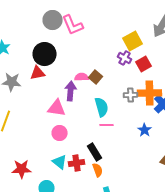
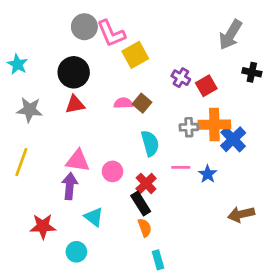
yellow square: (133, 41) -> (135, 55), moved
red triangle: (38, 73) -> (75, 104), moved
purple arrow: (71, 91) -> (70, 186), moved
pink triangle: (57, 108) -> (78, 161), moved
pink line: (107, 125) -> (181, 167), moved
pink circle: (60, 133) -> (113, 171), moved
red cross: (77, 163) -> (146, 183), moved, turned -35

